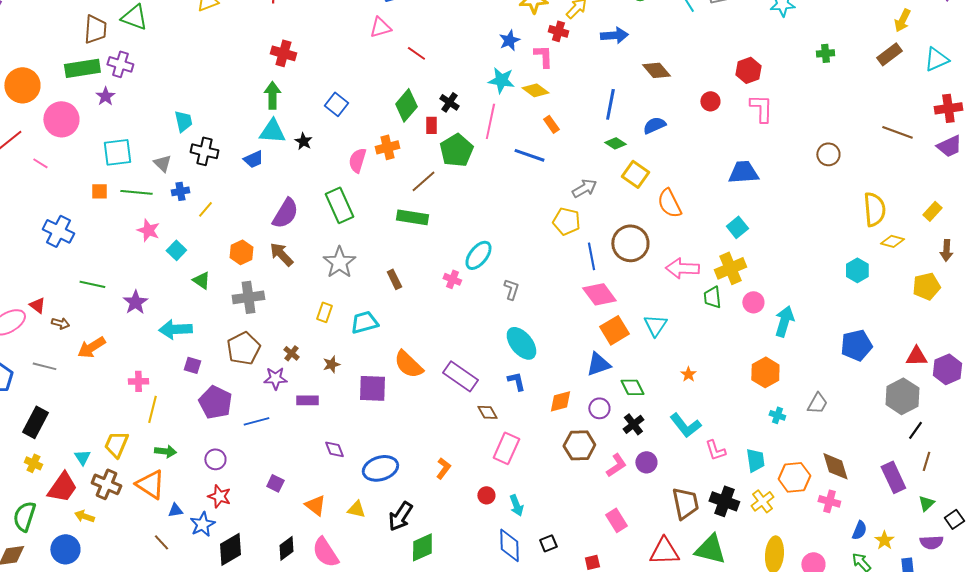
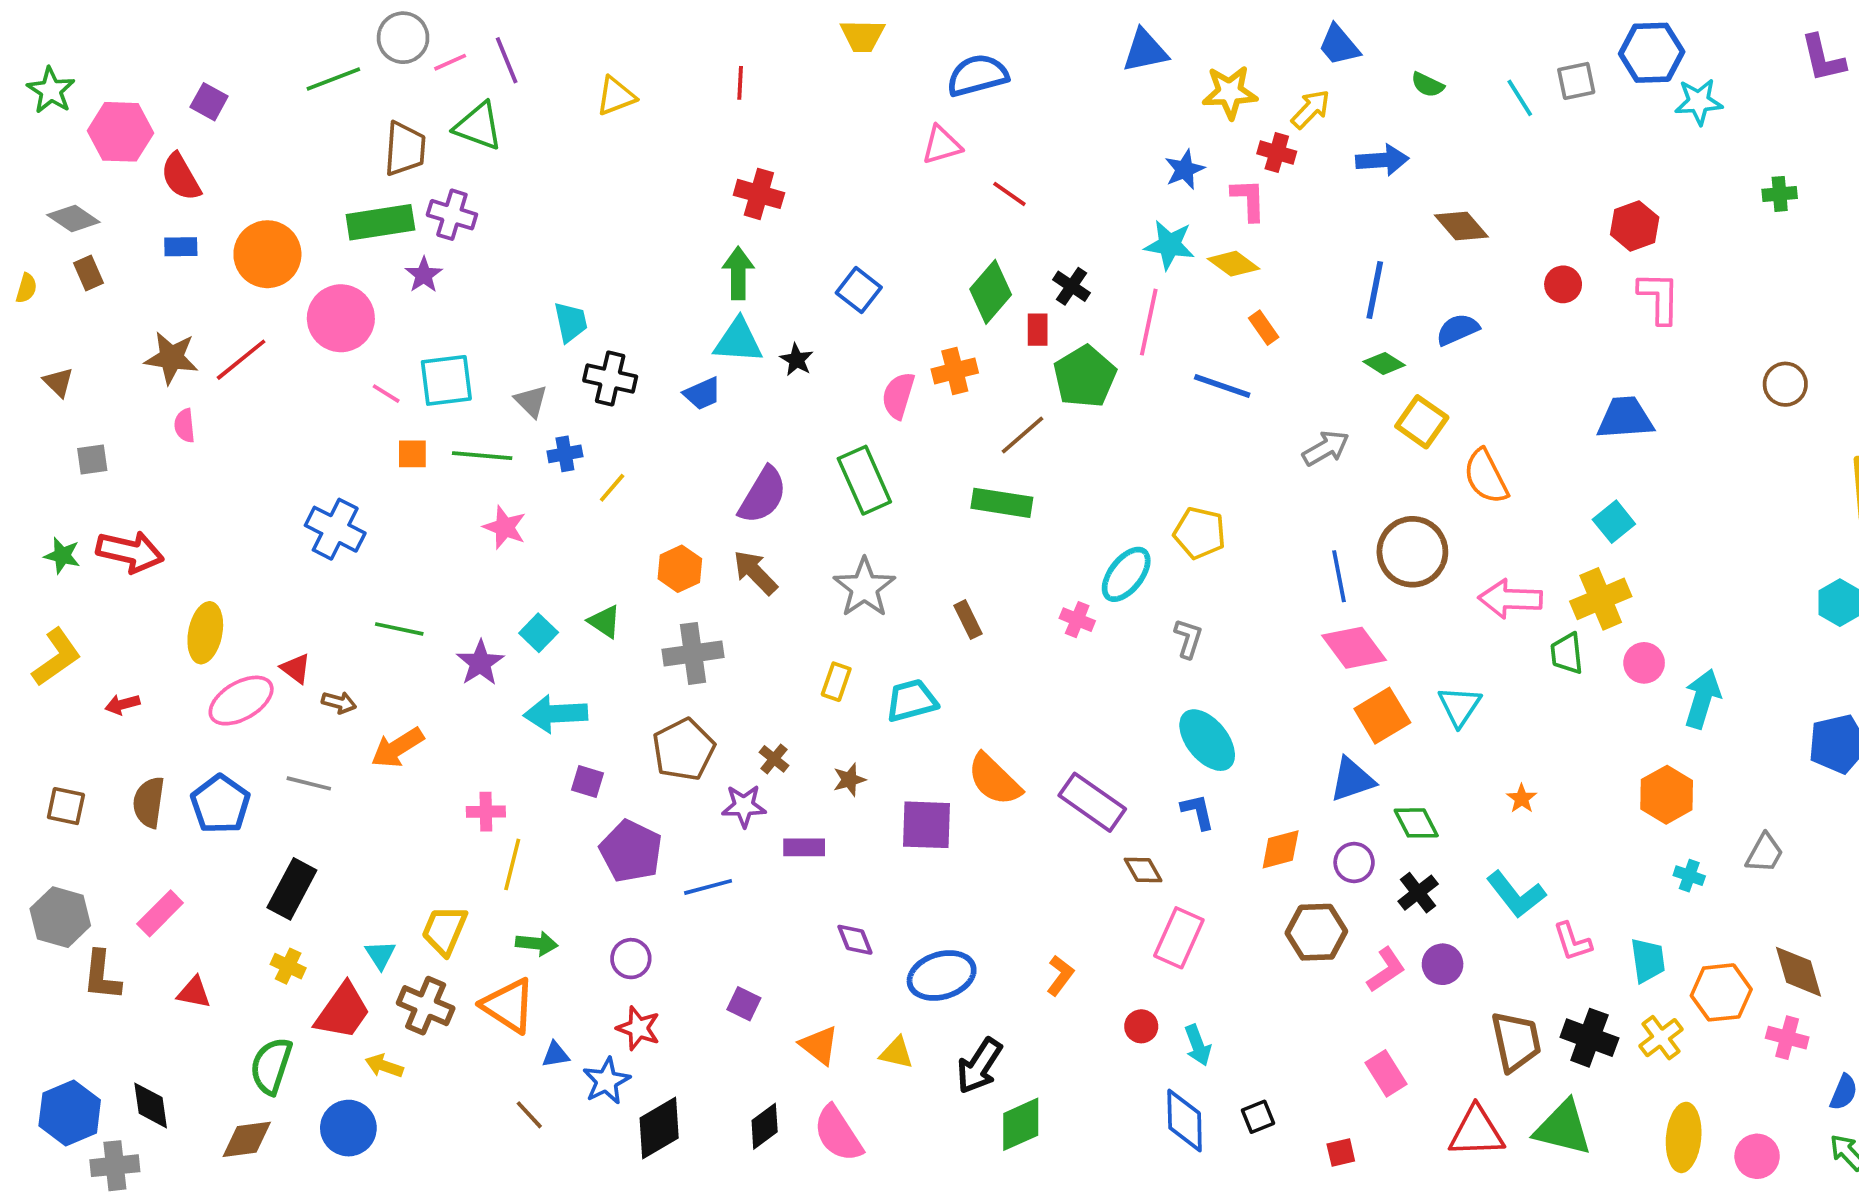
pink line: (40, 163) -> (386, 394), moved
yellow pentagon: (566, 221) -> (1200, 533), moved
cyan square: (176, 250) -> (539, 633), moved

